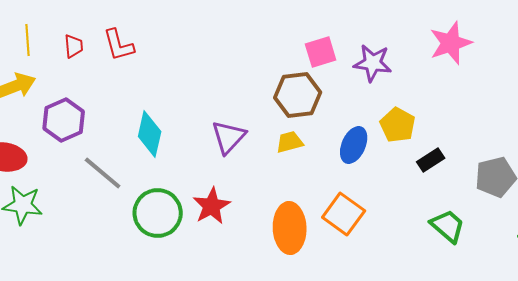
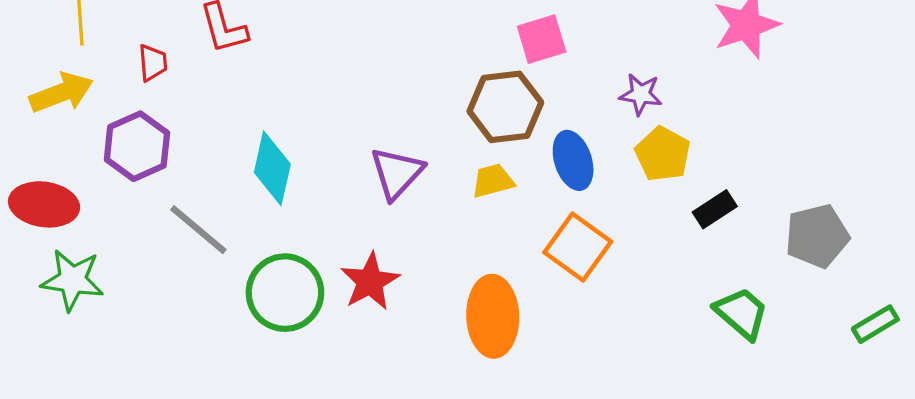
red trapezoid: (74, 46) -> (153, 63), moved
purple star: (373, 63) -> (641, 94), moved, size x0.7
blue ellipse: (354, 145) -> (573, 160), moved, turned -42
orange square: (344, 214) -> (578, 247), moved

